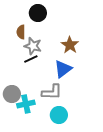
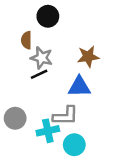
brown star: (70, 45) -> (88, 57), turned 30
blue triangle: (63, 69) -> (79, 87), turned 36
cyan cross: (26, 104) -> (48, 131), moved

